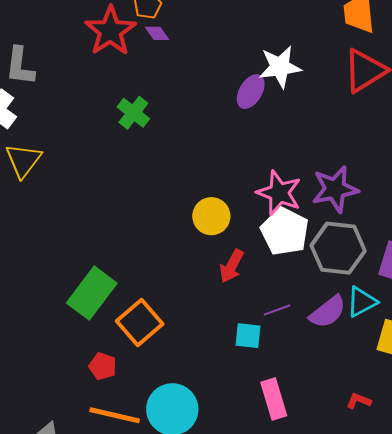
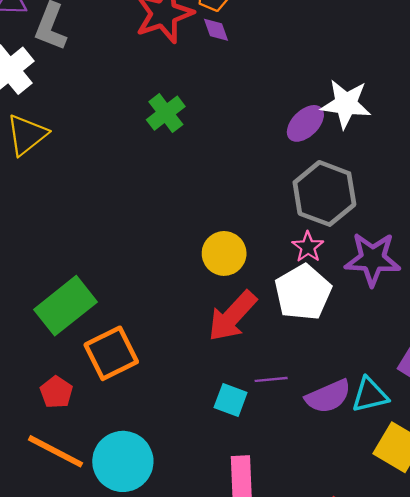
pink star: (279, 193) -> (308, 247), size x0.6
gray hexagon: (338, 248) -> (324, 193), moved
red arrow: (232, 266) -> (232, 316), size x1.4

